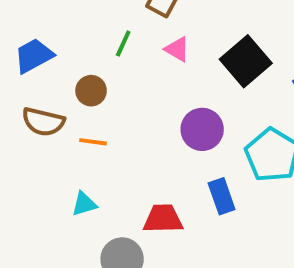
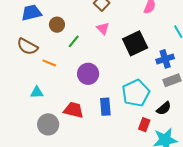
green line: (123, 44) -> (74, 41), moved
brown circle: (91, 91) -> (57, 25), moved
purple circle: (202, 129) -> (88, 74), moved

